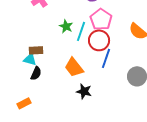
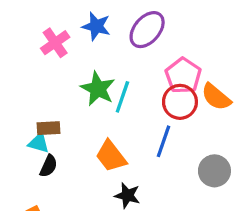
pink pentagon: (101, 19) -> (183, 76), moved
green star: (66, 26) -> (98, 89), size x1.5
red circle: (99, 40) -> (180, 102), moved

